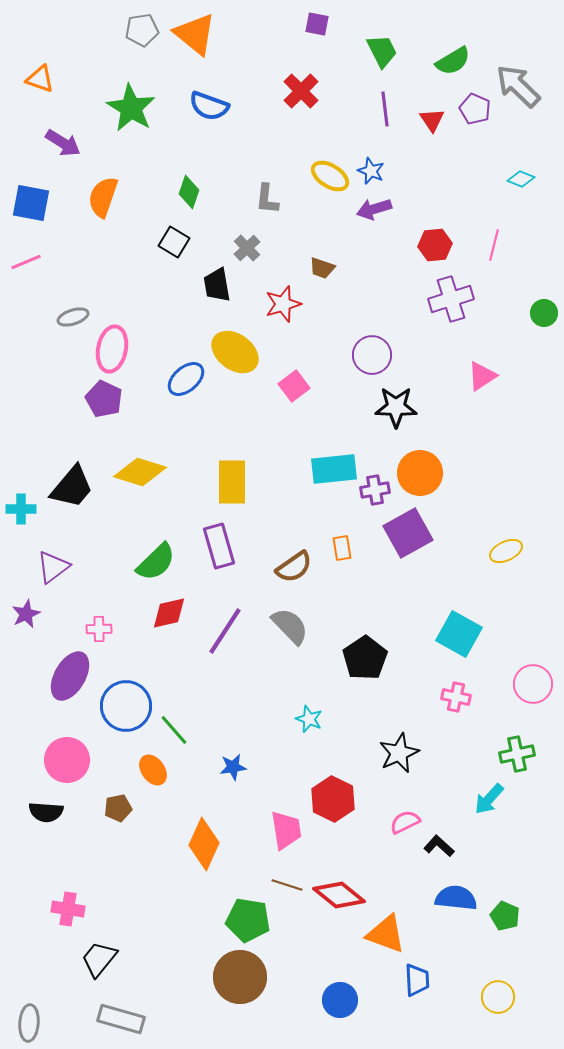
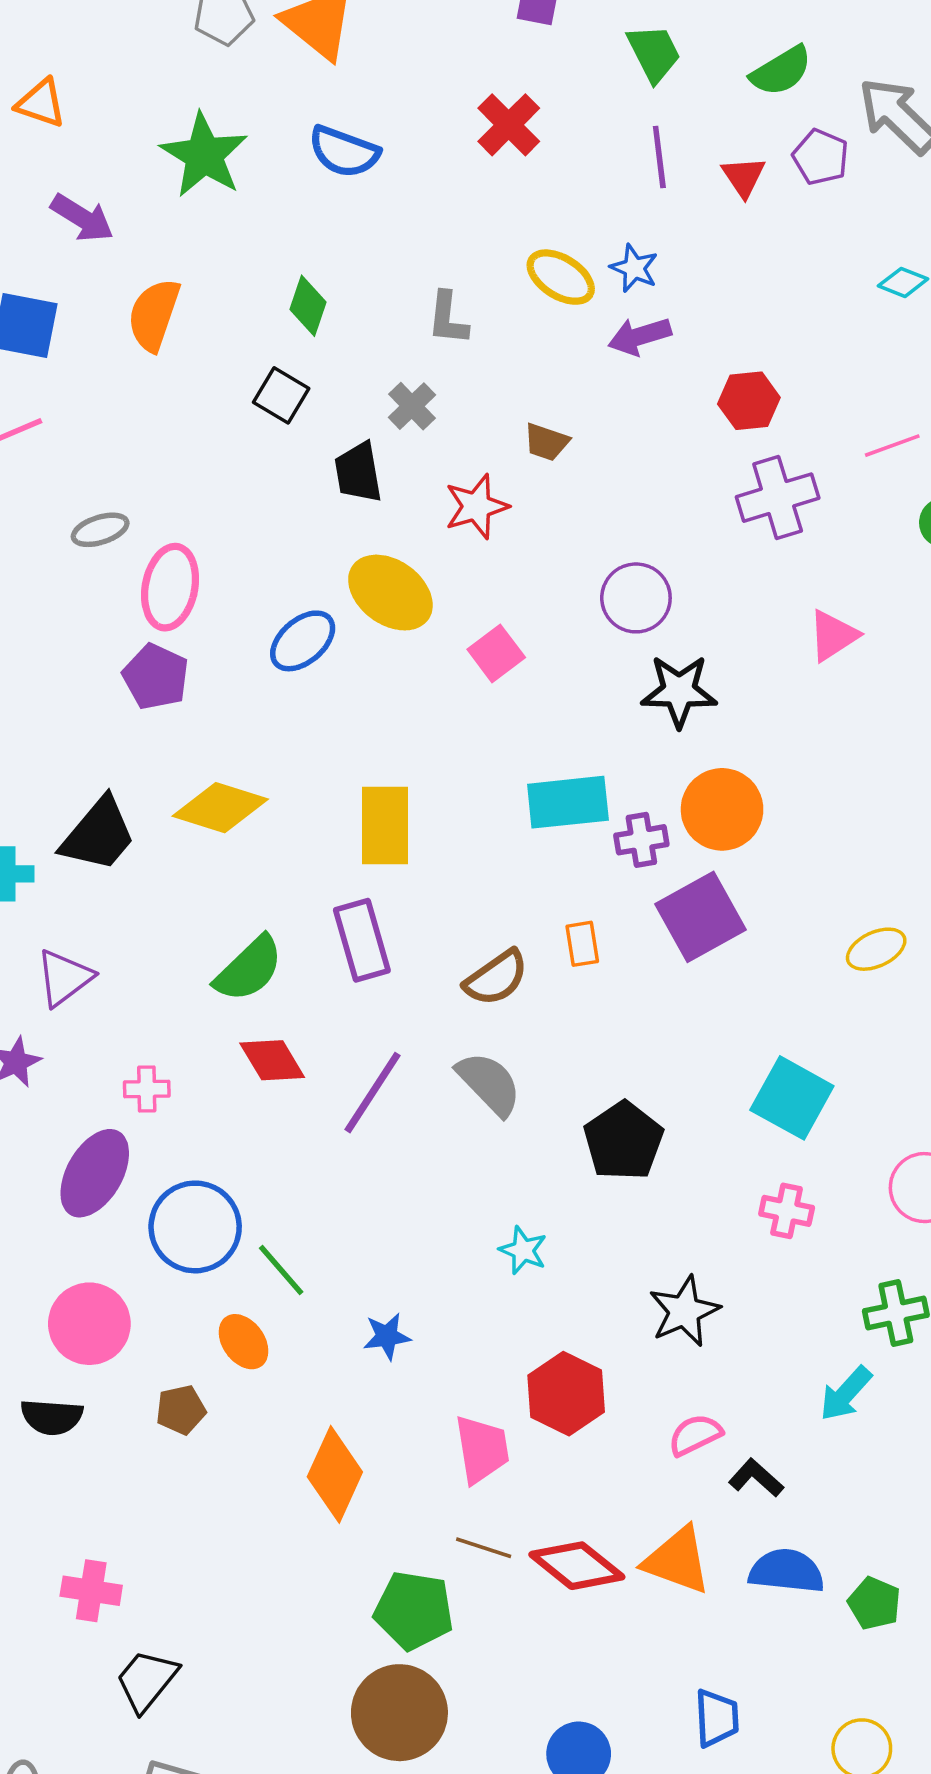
pink line: (494, 245) -> (892, 446), moved, turned 56
red diamond: (169, 613) -> (272, 1060), turned 72
orange triangle: (386, 934) -> (677, 1560), moved

